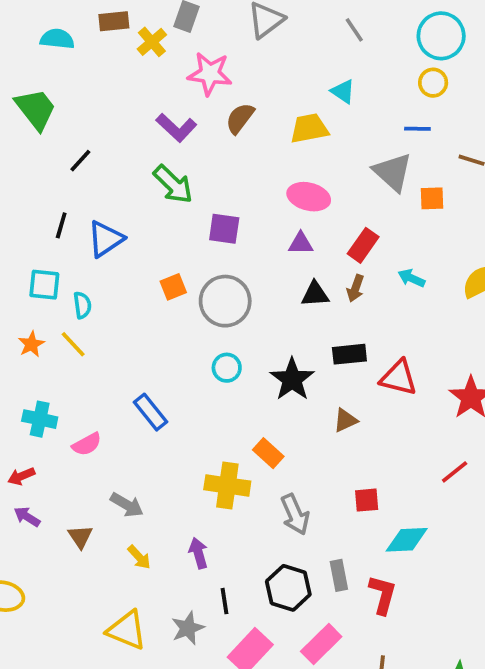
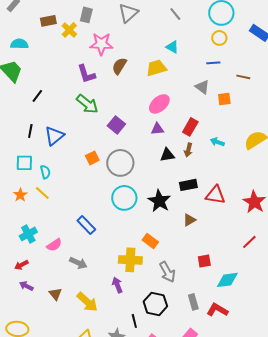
cyan semicircle: (57, 39) -> (19, 44), moved
purple L-shape: (176, 128) -> (86, 74), turned 35
gray triangle: (393, 172) -> (202, 87), size x0.7
pink ellipse: (309, 197) -> (159, 104), turned -50
purple square: (224, 229) -> (116, 125), turned 36
cyan circle: (227, 368) -> (124, 198), size x1.6
cyan cross: (40, 419) -> (28, 234), turned -36
gray arrow: (127, 505) -> (78, 263), moved
purple arrow: (198, 553) -> (117, 285), moved
yellow arrow: (139, 557) -> (87, 302), size x1.6
black hexagon: (288, 588) -> (155, 304), moved
red L-shape: (383, 595) -> (217, 310), turned -70

